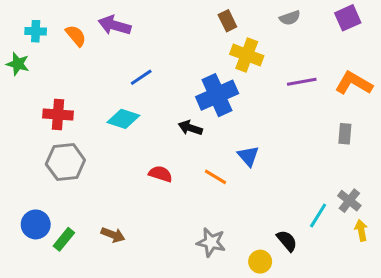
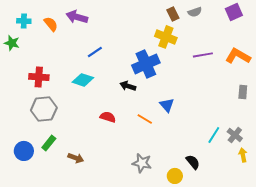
brown rectangle: (227, 21) -> (173, 14), moved
gray rectangle: (345, 134) -> (243, 92), moved
cyan line: (318, 216) -> (214, 135), moved
green rectangle: (64, 239) -> (49, 143), moved

